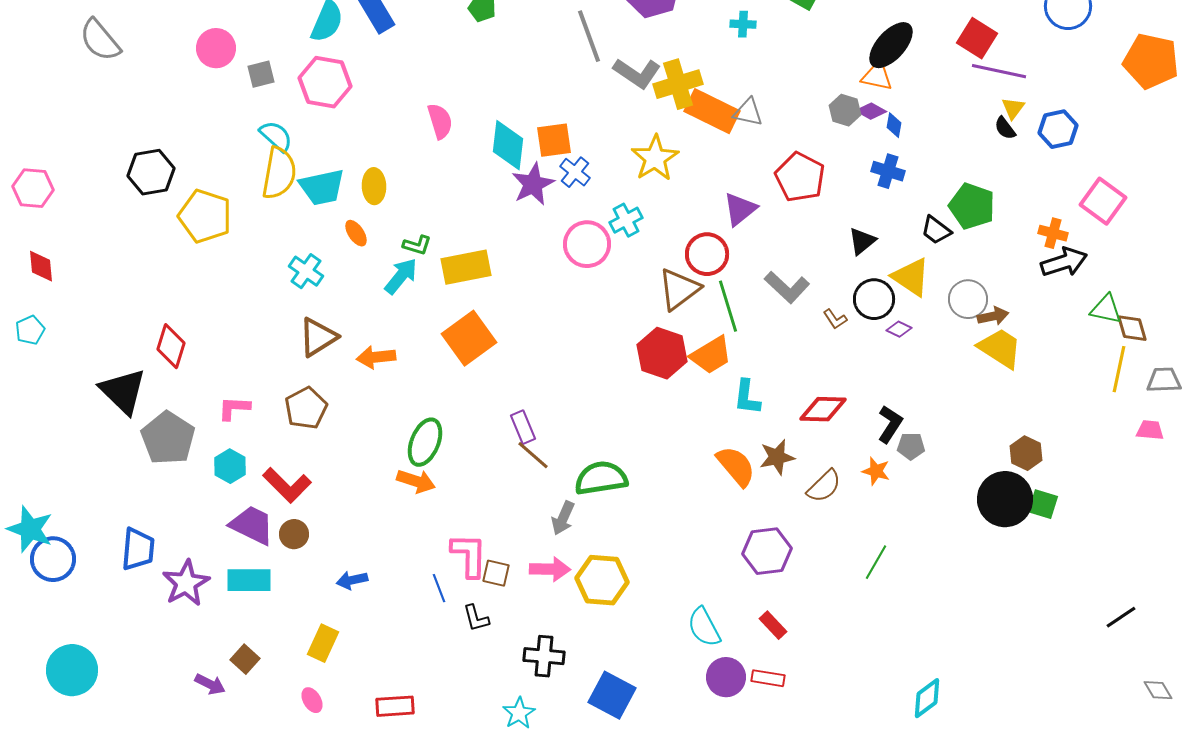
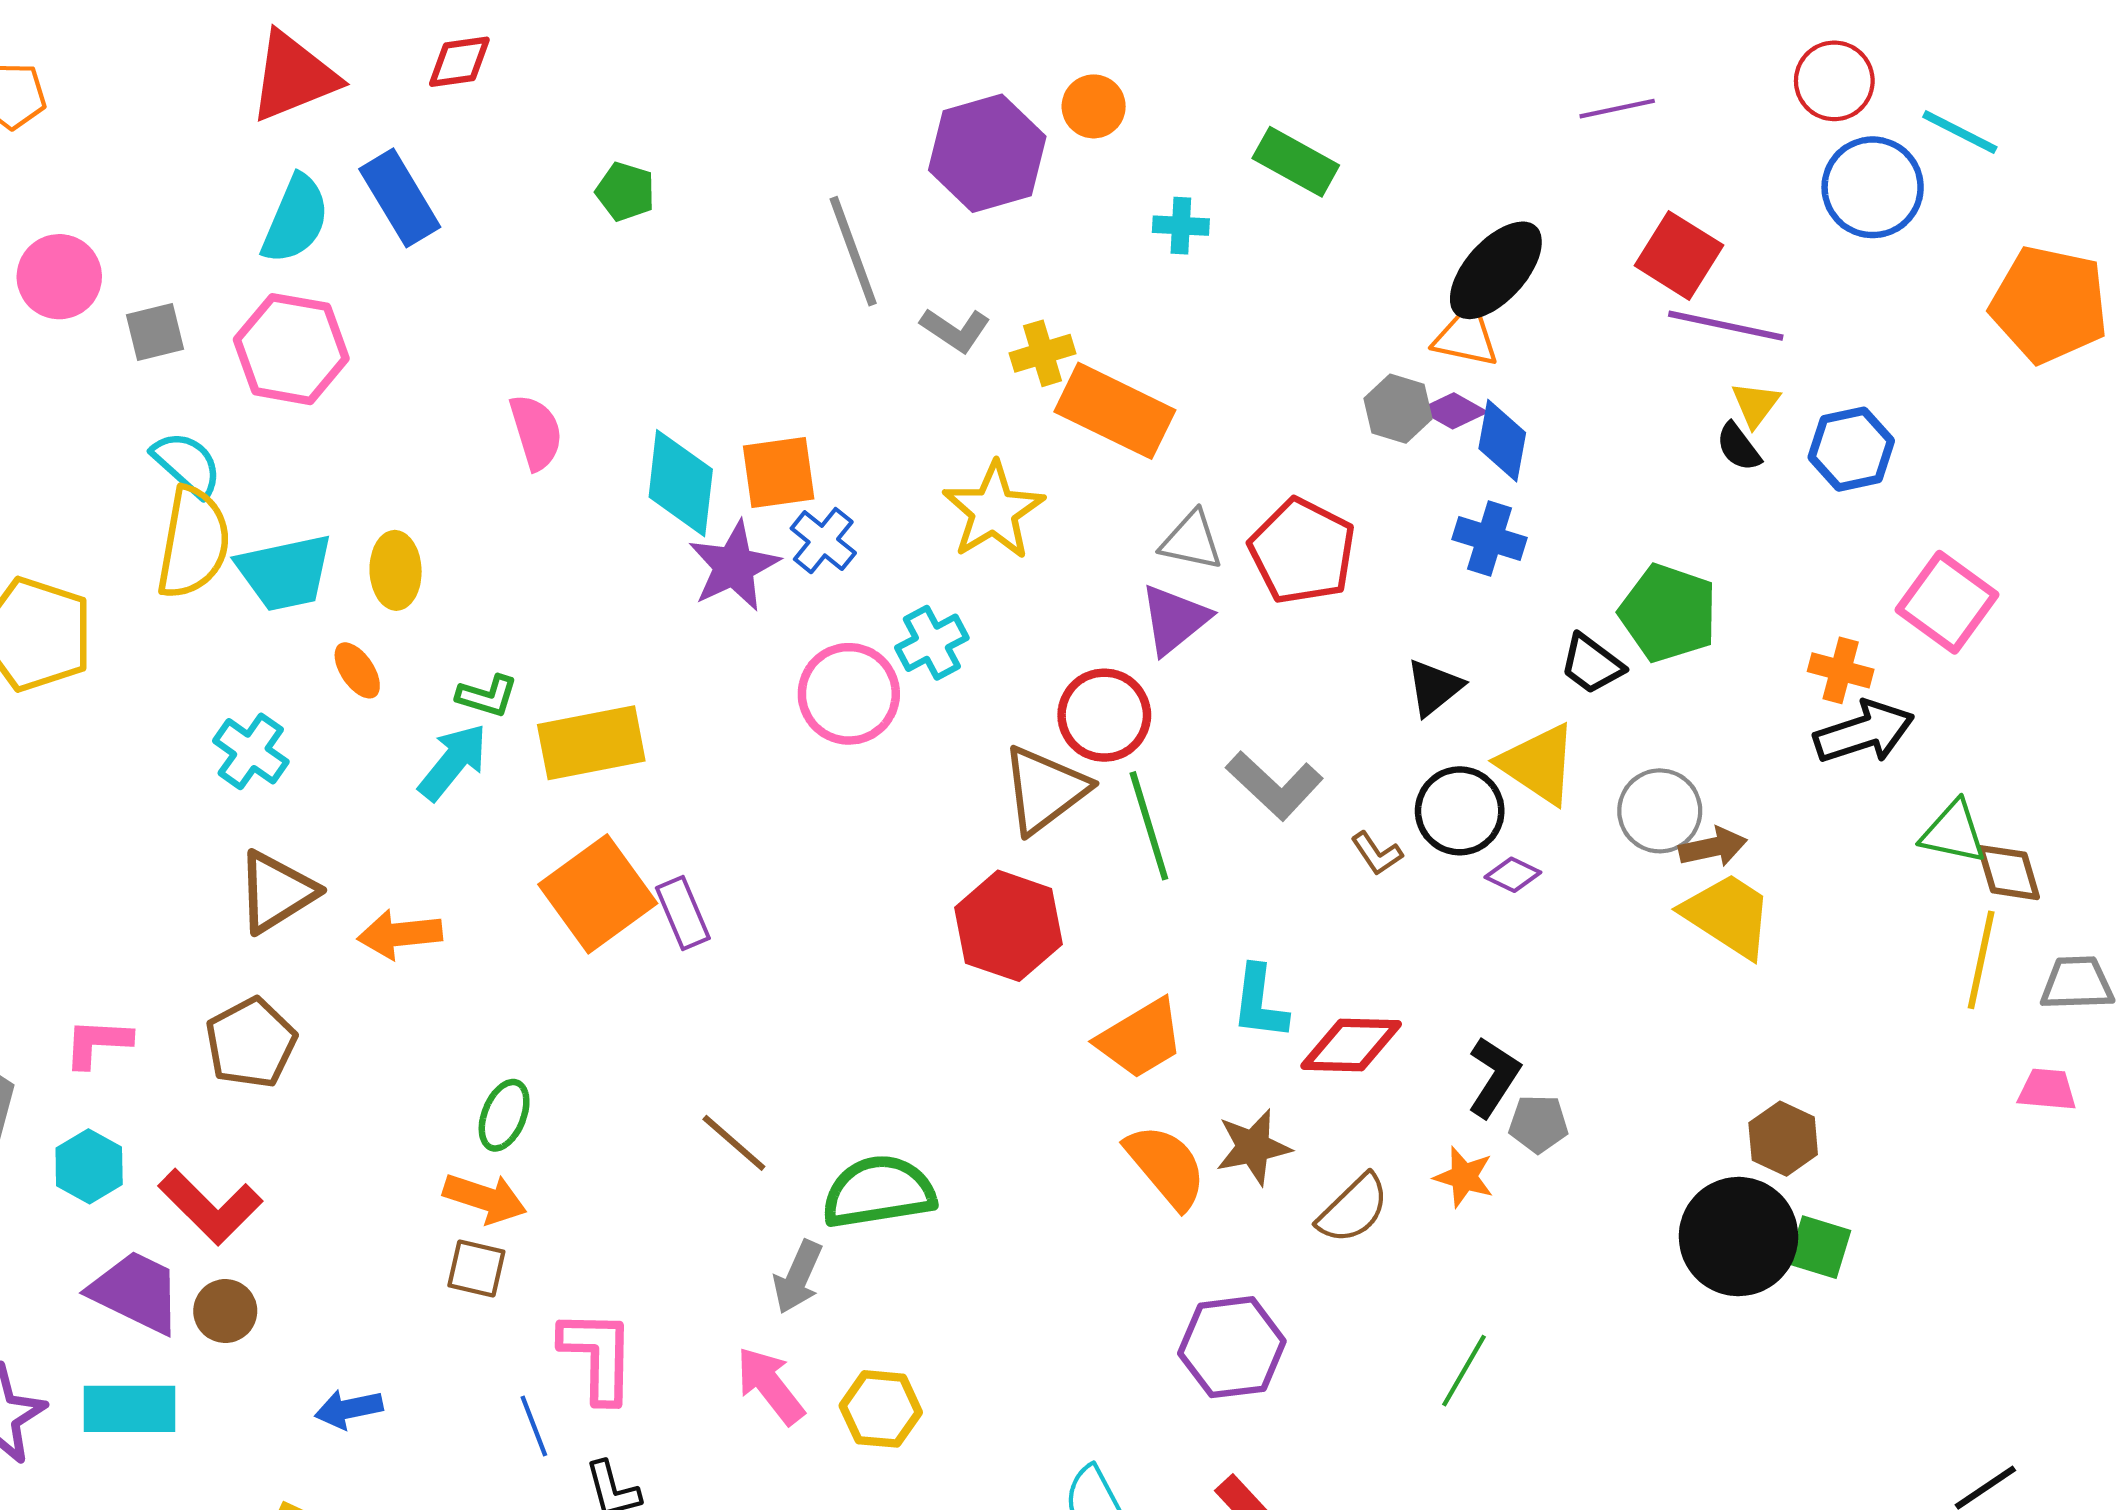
gray L-shape: (637, 73) -> (955, 330), size x0.7
yellow cross: (678, 84) -> (1043, 353), size x0.6
gray triangle: (748, 112) -> (1192, 541), moved
blue diamond: (894, 125) -> (1502, 441), size x1.5
orange trapezoid: (711, 355) -> (1140, 1039), moved
cyan L-shape: (747, 397) -> (1260, 1002), moved
purple rectangle: (523, 427) -> (683, 913), moved
green ellipse: (425, 442) -> (504, 1115), size x0.7
pink arrow: (550, 569) -> (770, 1386), turned -129
brown square: (496, 573) -> (476, 1268), moved
yellow hexagon: (602, 580) -> (881, 1409), size x0.7

